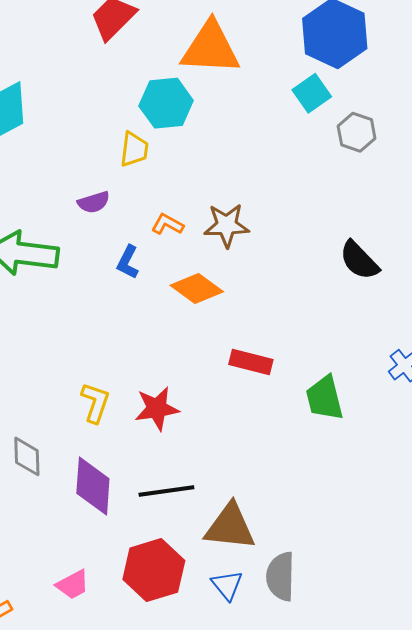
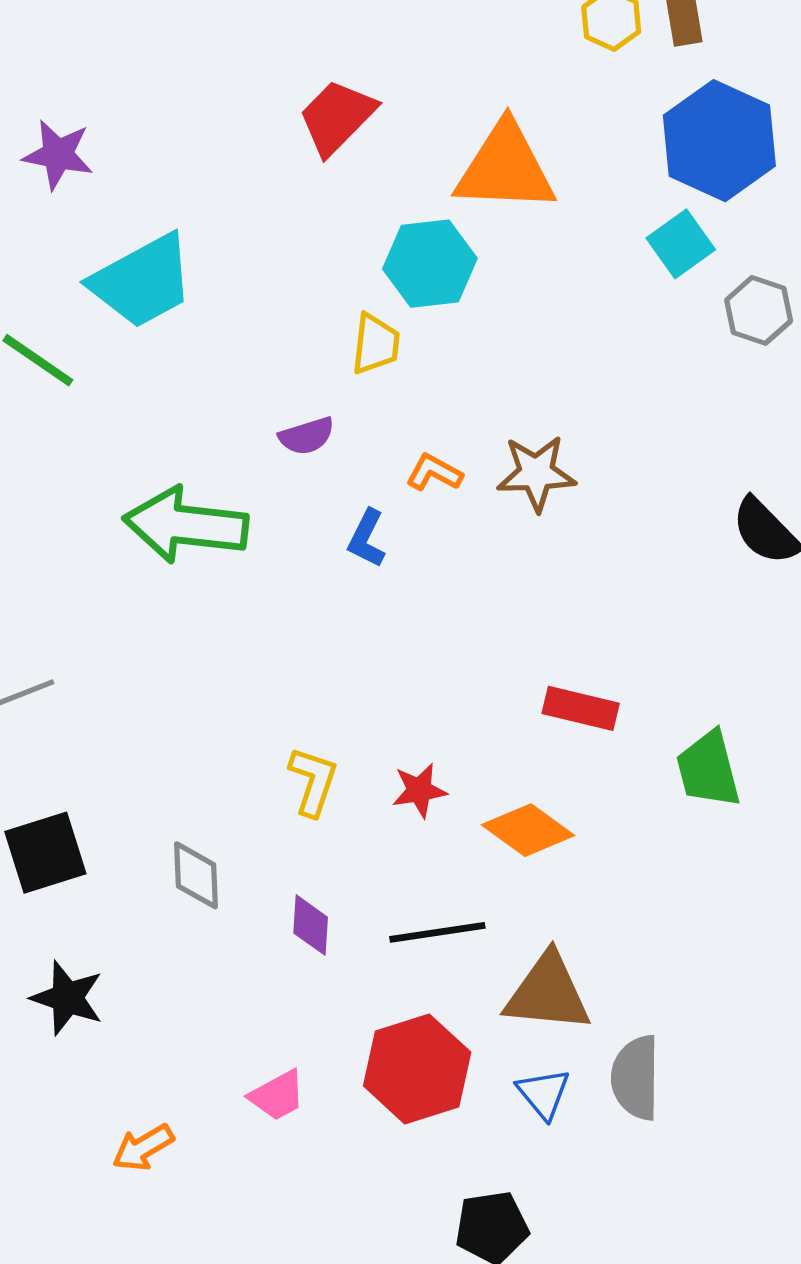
orange diamond: (197, 288) -> (528, 830), moved
red star: (157, 408) -> (419, 790), size x0.7
purple diamond: (93, 486) -> (311, 925), size x0.6

